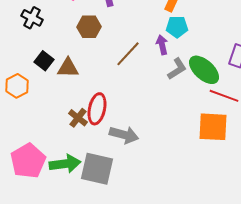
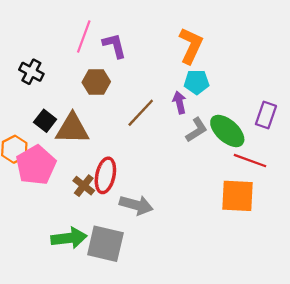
brown triangle: (68, 68) -> (72, 129), size x1.4
pink pentagon: (28, 161) -> (36, 165), moved

